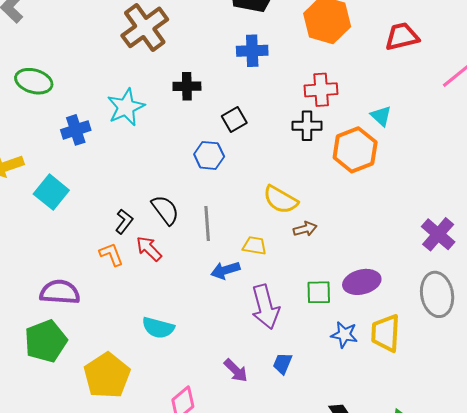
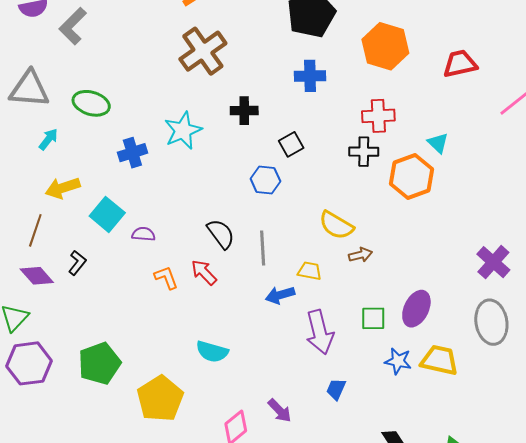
black L-shape: (124, 221) -> (77, 263), moved
purple ellipse: (362, 282) -> (416, 309), turned -51
purple semicircle: (60, 292) -> (143, 234), moved, size x0.6
yellow trapezoid: (386, 333) -> (439, 360), turned 99
purple arrow: (236, 371) -> (280, 411), moved

